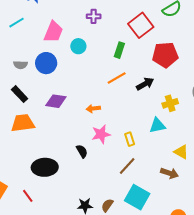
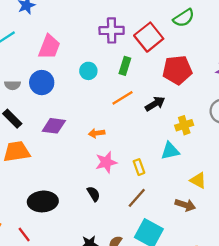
purple cross: (94, 16) -> (112, 30), moved, size x1.5
cyan circle: (78, 46) -> (88, 71), moved
black semicircle: (82, 151) -> (93, 194), moved

